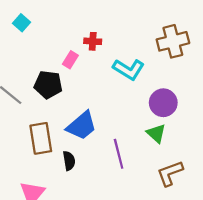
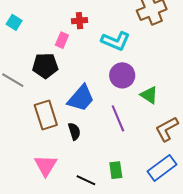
cyan square: (22, 23) -> (14, 22), moved
purple circle: (163, 103) -> (122, 75), moved

